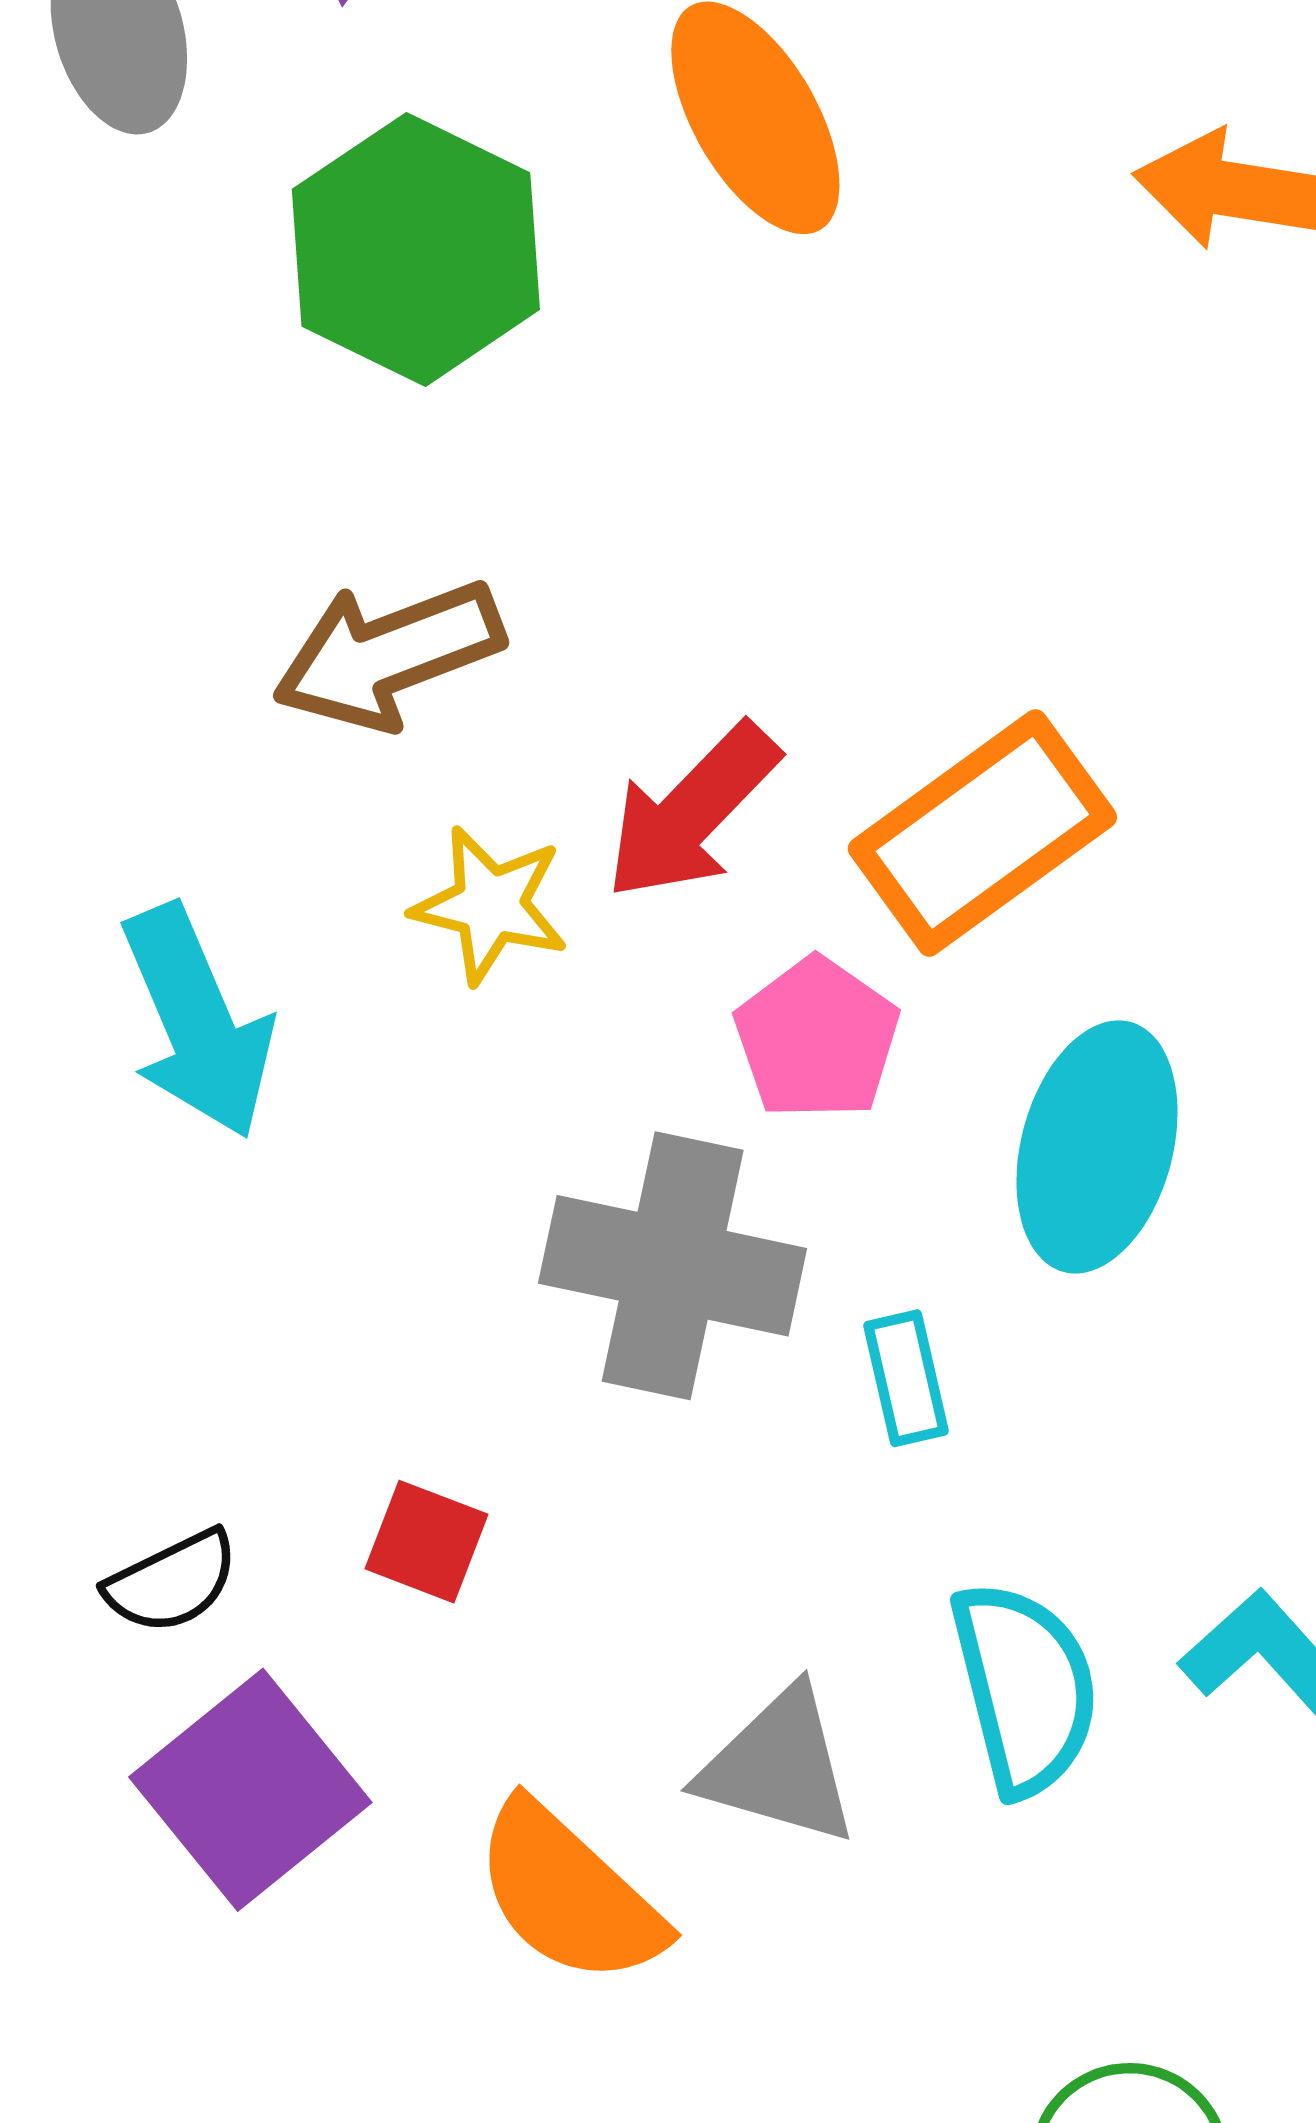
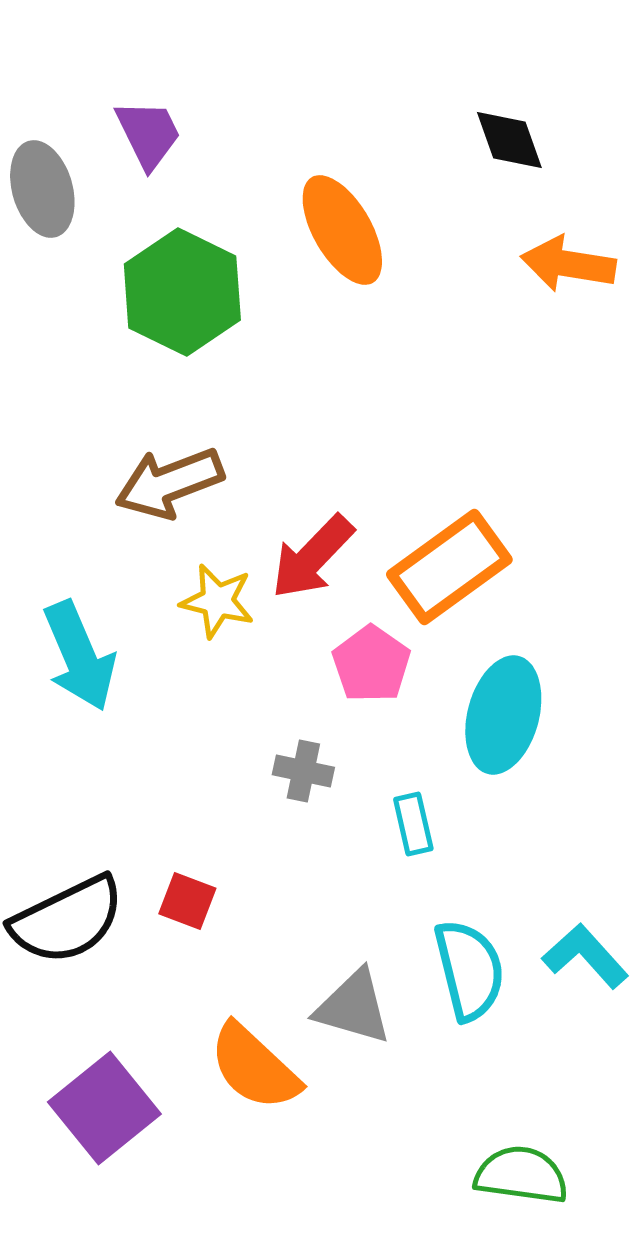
gray cross: (673, 1266) -> (303, 771), size x0.5
black semicircle: (172, 1582) -> (67, 920), size x1.8
purple square: (250, 1790) -> (104, 1108), moved

